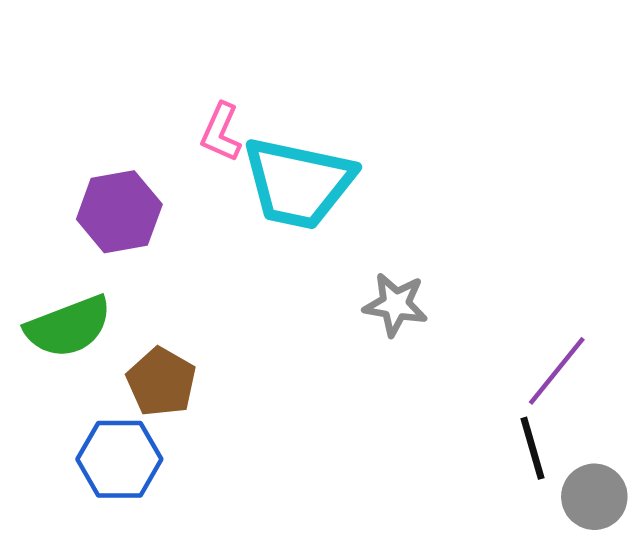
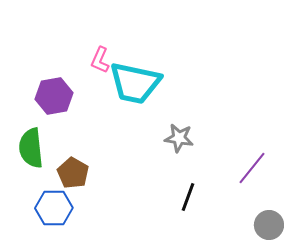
green semicircle: (68, 327) -> (31, 148), turned 105
black line: (532, 448) -> (188, 197), moved, turned 36

